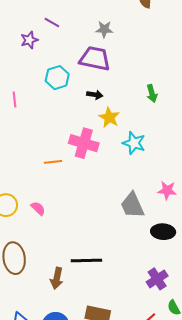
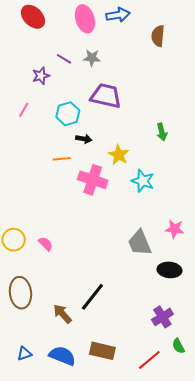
gray star: (104, 29) -> (92, 58), moved
black arrow: (95, 95) -> (84, 139), moved
pink line: (15, 100) -> (24, 110), moved, turned 35
orange line: (53, 162) -> (62, 159), moved
black line: (86, 260) -> (92, 297), turned -52
brown arrow: (57, 278) -> (62, 314), turned 125

